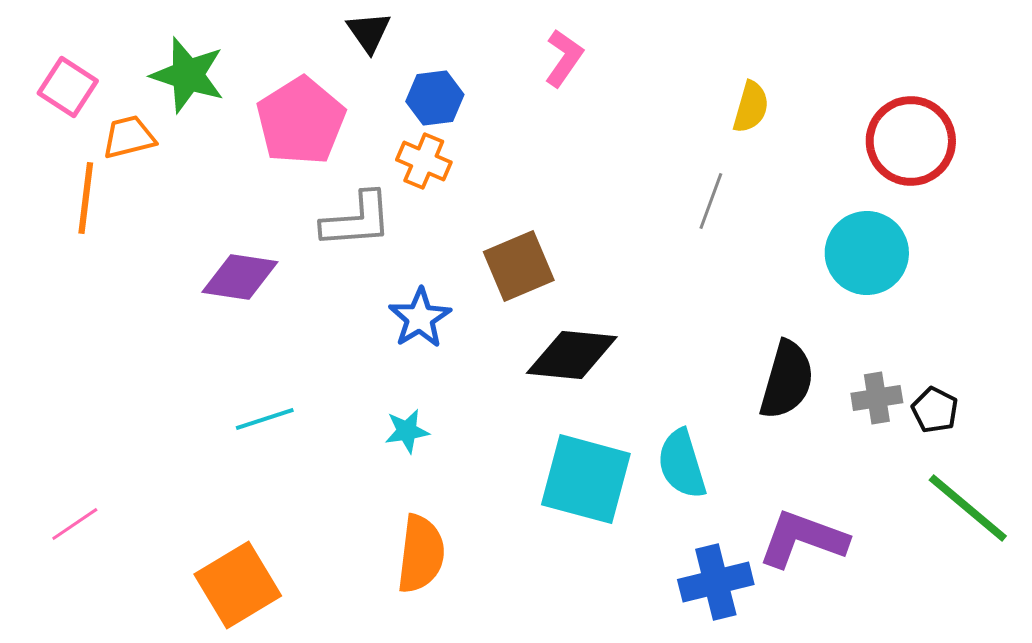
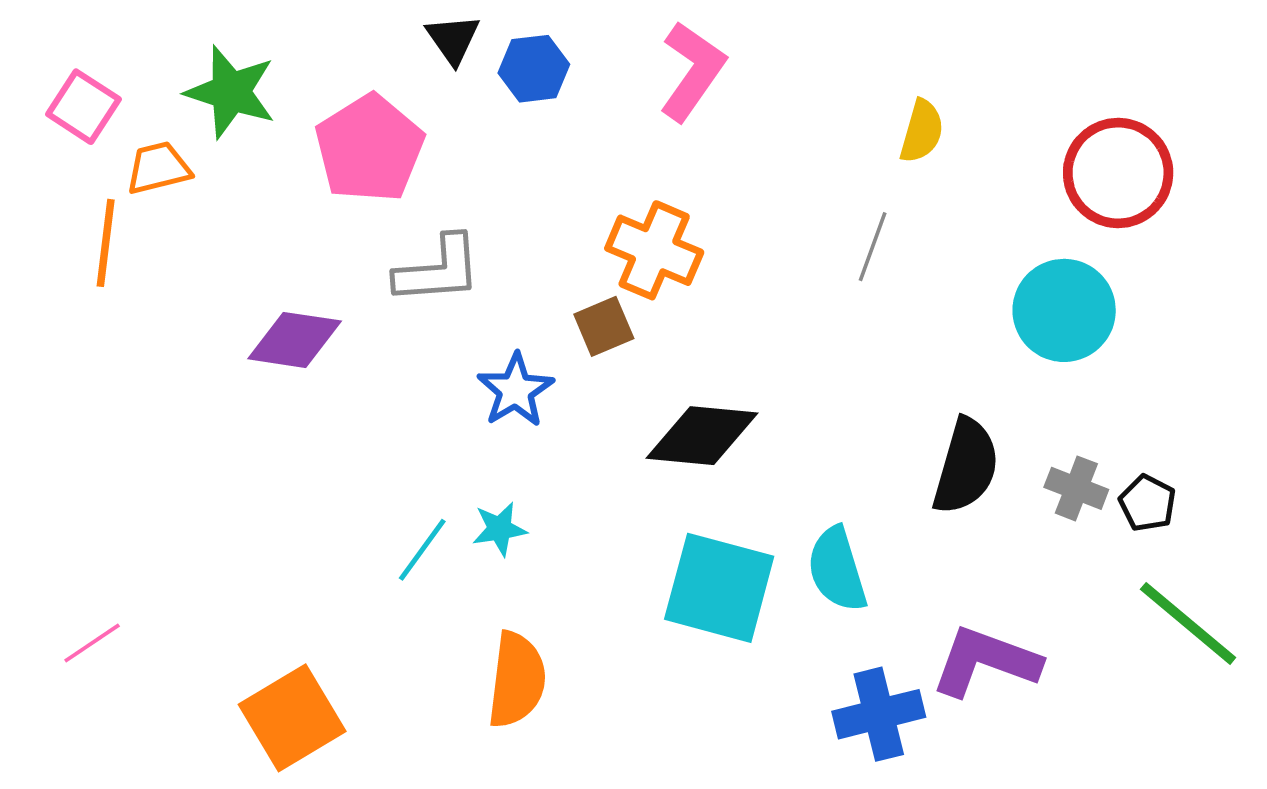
pink L-shape: (564, 58) -> (692, 71), size x1.4
blue hexagon: (435, 98) -> (534, 69), moved
orange cross: (424, 161) -> (654, 250), moved, size x1.4
brown square: (519, 266) -> (604, 326), moved, size x0.7
gray cross: (877, 398) -> (1076, 488), turned 30
cyan line: (265, 419) -> (422, 550), moved, turned -36

